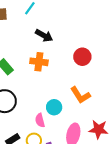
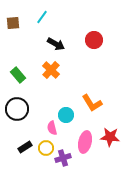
red circle: (82, 57) -> (94, 40), moved
orange cross: (39, 62) -> (51, 70), turned 36

